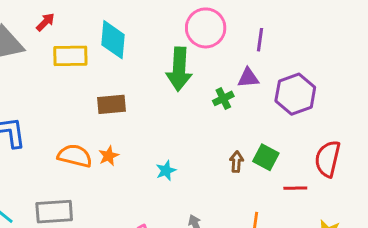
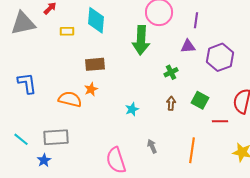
yellow rectangle: (70, 56) -> (67, 31), size x0.6
green cross: (223, 98) -> (171, 72), moved
orange star: (109, 156) -> (91, 89), moved
brown arrow: (236, 162) -> (171, 103), moved

